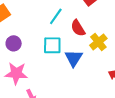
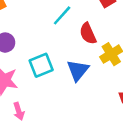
cyan square: (52, 45) -> (41, 65), moved, turned -30

